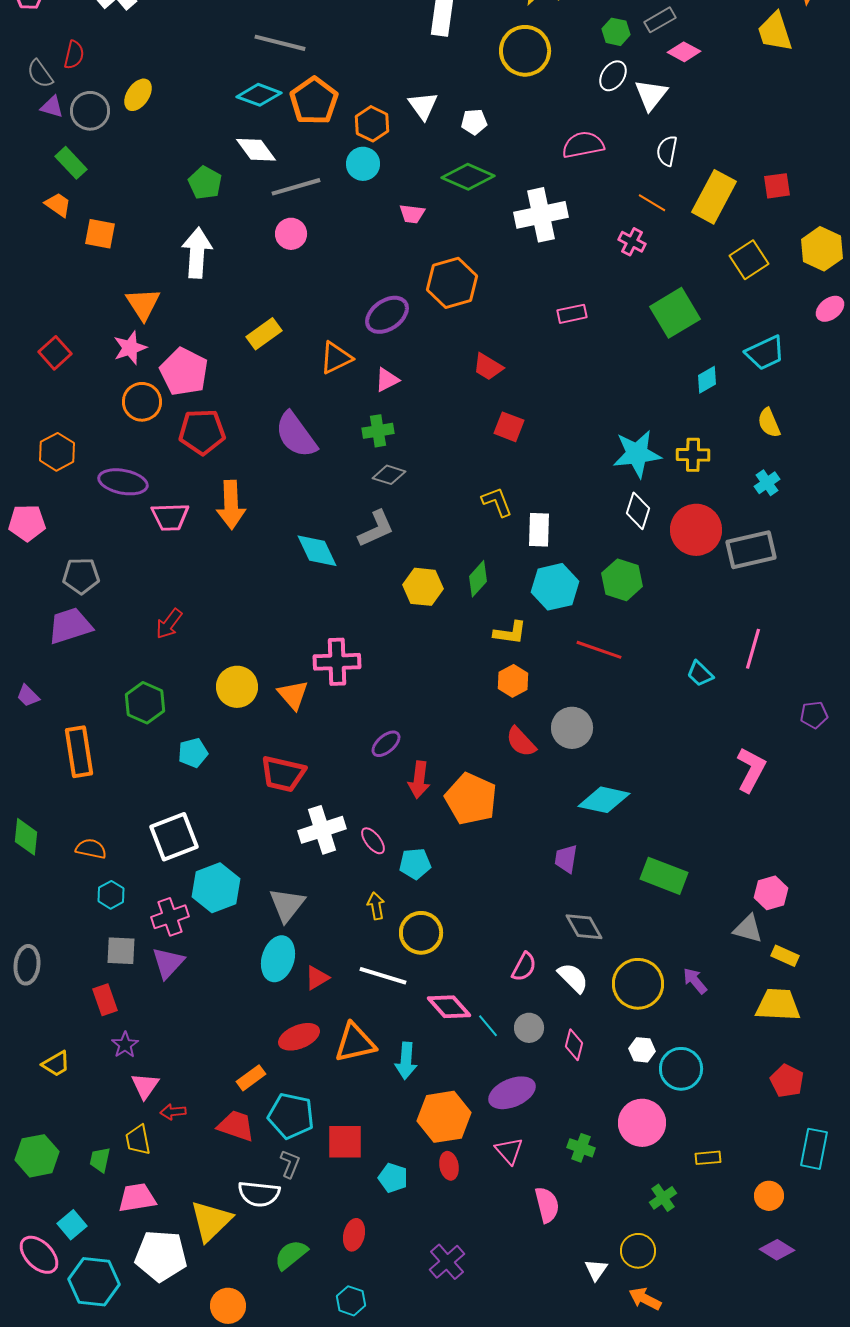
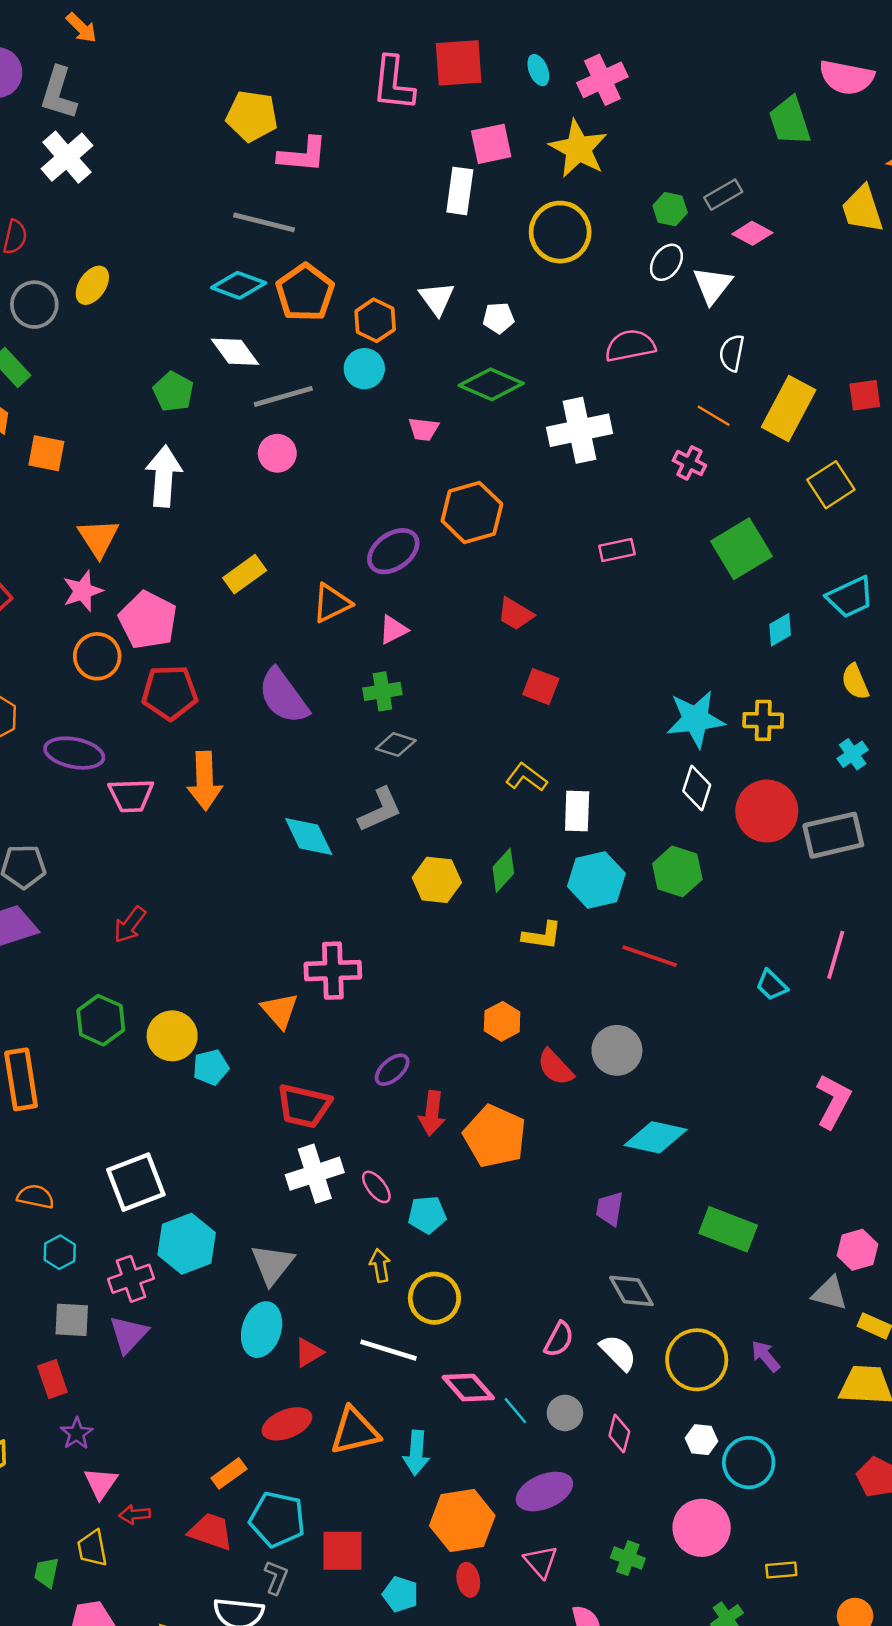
yellow L-shape: (497, 502) -> (526, 777), turned -32
orange hexagon: (513, 681) -> (502, 1021), moved
yellow circle: (237, 687) -> (172, 1036), moved
cyan pentagon: (193, 753) -> (211, 1067), moved
red trapezoid: (283, 774) -> (304, 1106), moved

